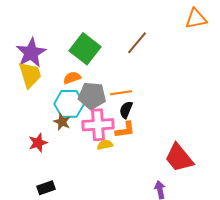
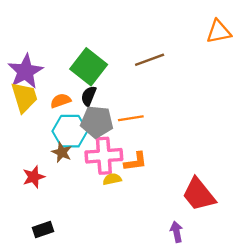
brown line: (137, 43) -> (150, 60), turned 30
orange semicircle: (72, 78) -> (61, 101), moved
black semicircle: (126, 110) -> (89, 96), moved

